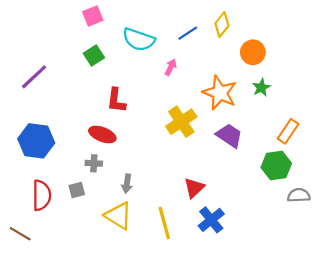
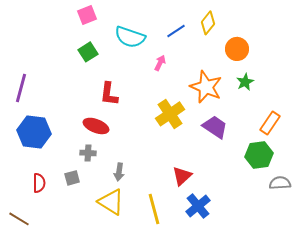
purple line: (34, 77) -> (21, 88), moved, turned -32
red semicircle: (42, 195) -> (39, 183), size x0.7

